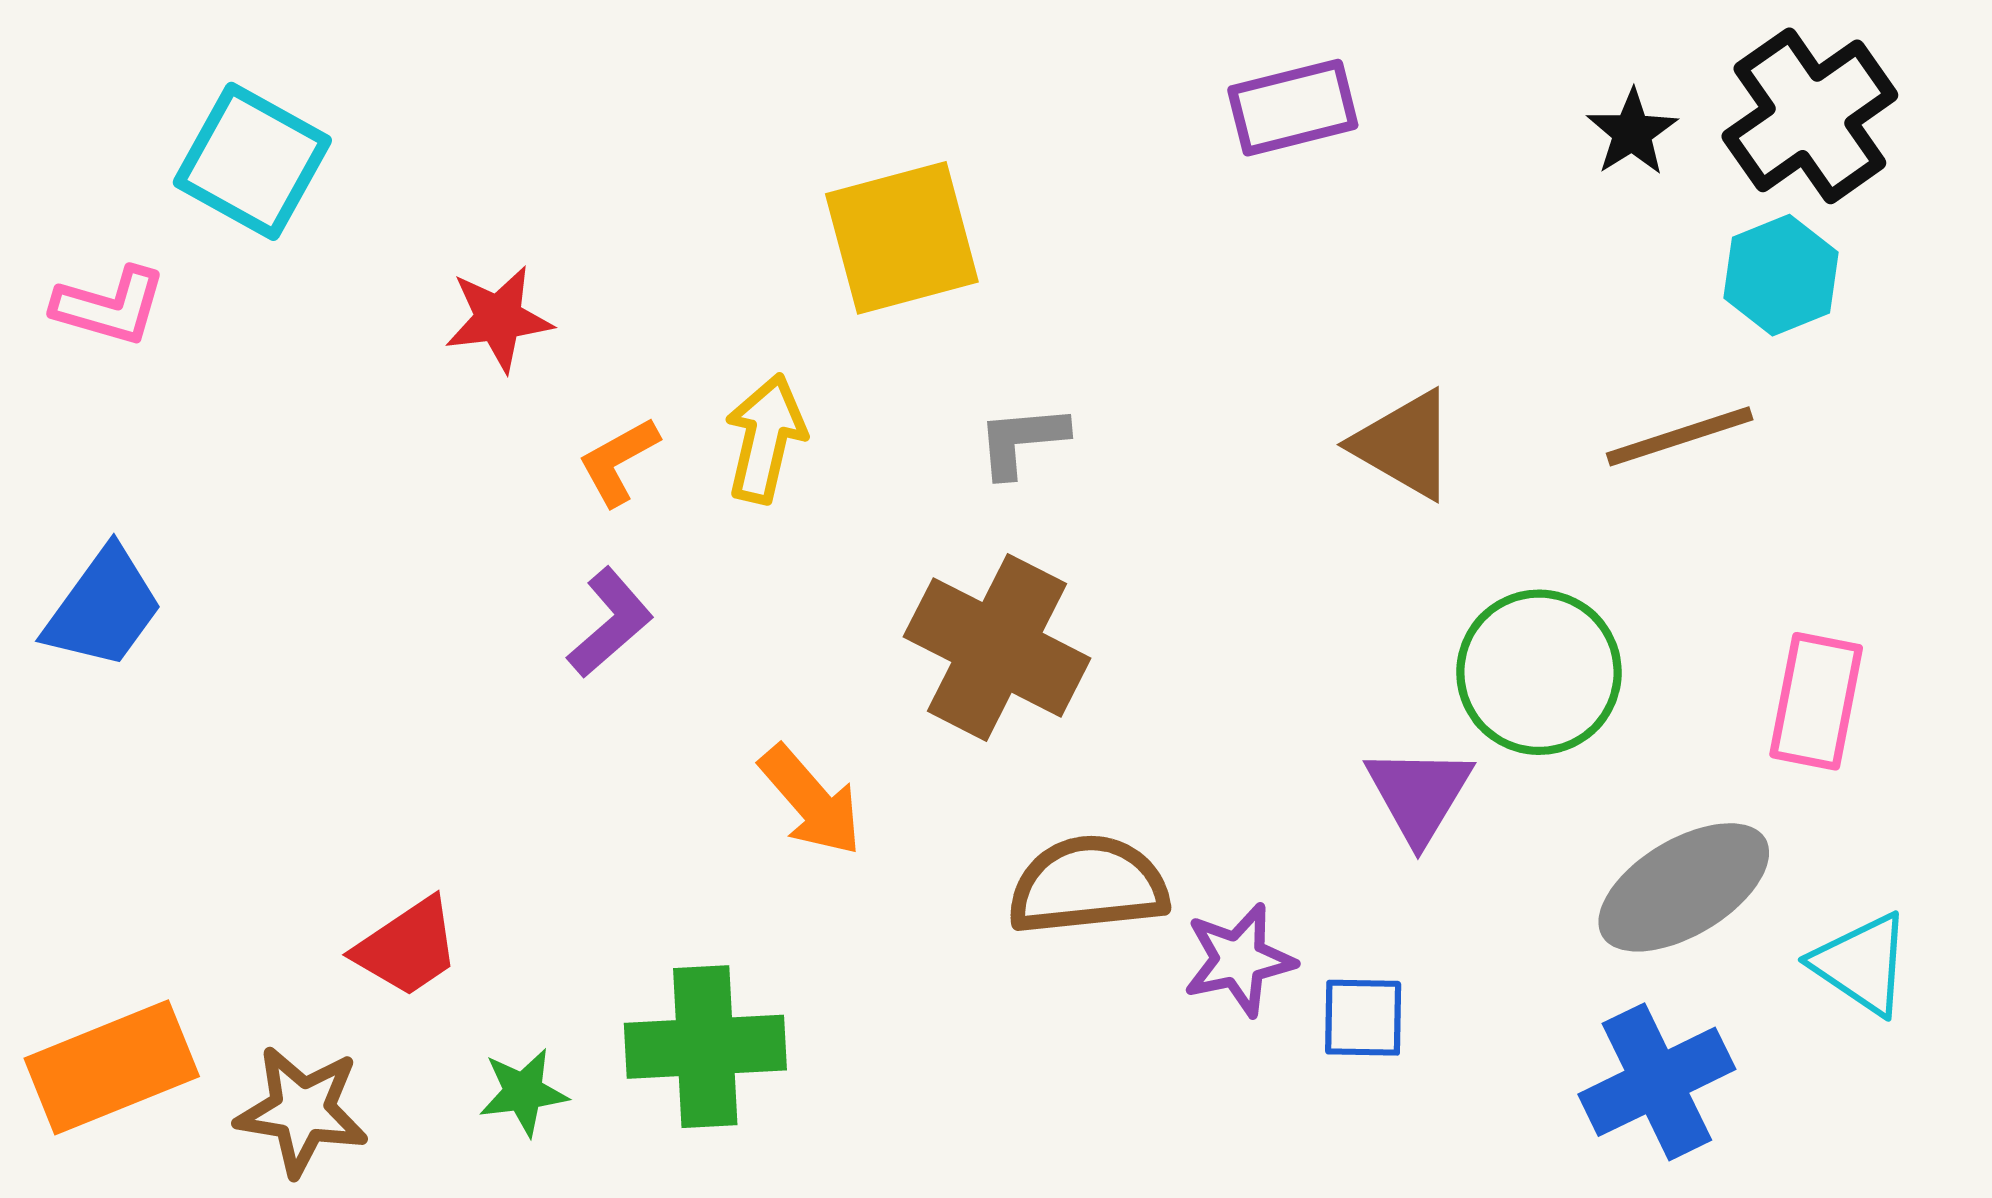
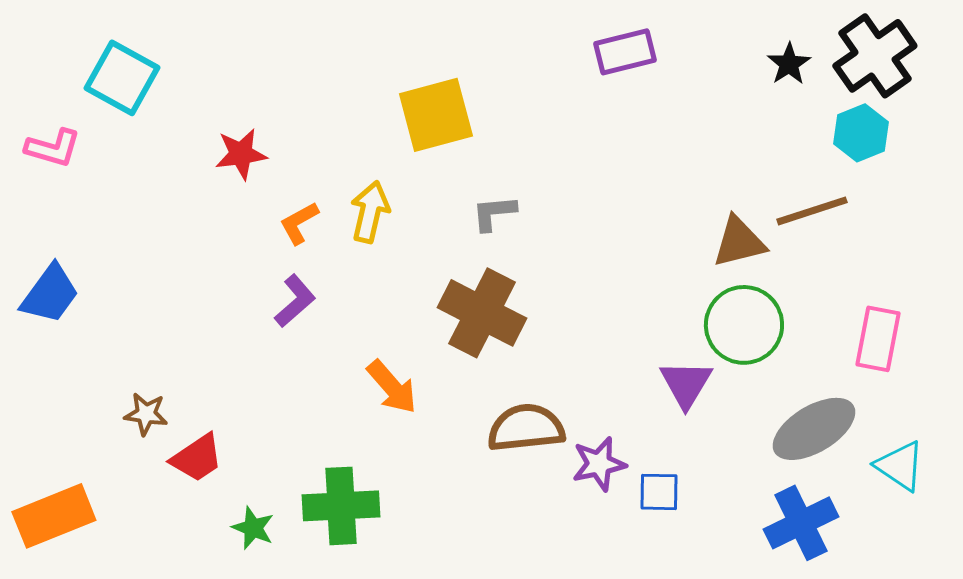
brown triangle: (1405, 445) -> (739, 242), moved, turned -44
green star: (523, 1092) -> (253, 528), turned 30
brown star: (302, 1111) -> (146, 414), moved, size x0.7

